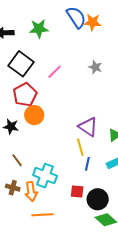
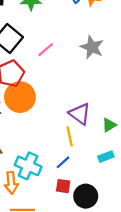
gray star: (95, 67) -> (92, 47), size x1.5
orange circle: (34, 115) -> (20, 97), size x1.4
blue line: (87, 164) -> (63, 162), moved, turned 32

